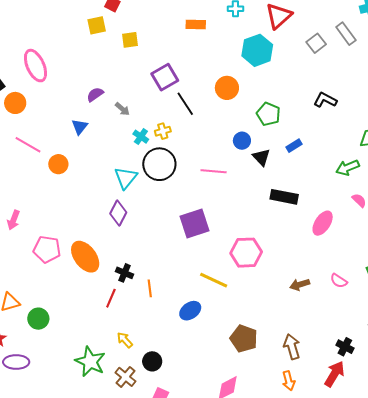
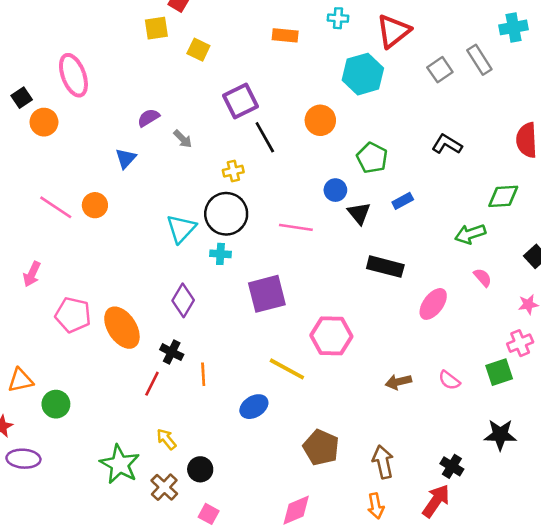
yellow square: (130, 40) -> (198, 50), turned 30
cyan cross: (141, 137) -> (220, 254), moved, turned -35
pink line: (28, 145) -> (56, 207), moved
purple diamond: (118, 213) -> (183, 300), moved

